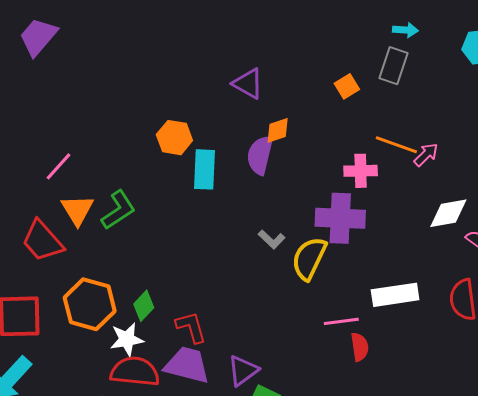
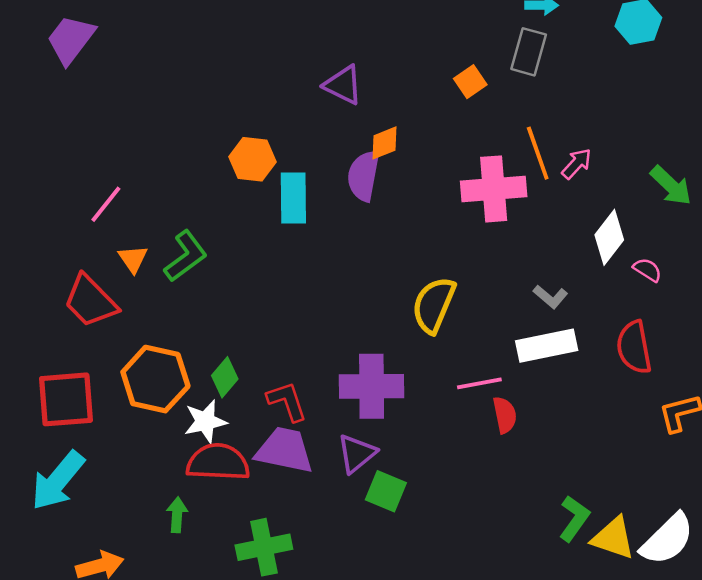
orange line: (396, 145) -> (538, 153), turned 54
pink cross: (361, 171) -> (494, 189), size x1.5
orange triangle: (77, 210) -> (133, 259), size x0.7
white diamond: (448, 213) -> (609, 237), turned -39
purple cross: (340, 218) -> (372, 386), moved
gray L-shape: (272, 239) -> (550, 297), moved

